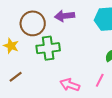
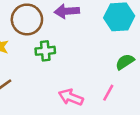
green cross: (48, 48) -> (45, 51), size x0.7

